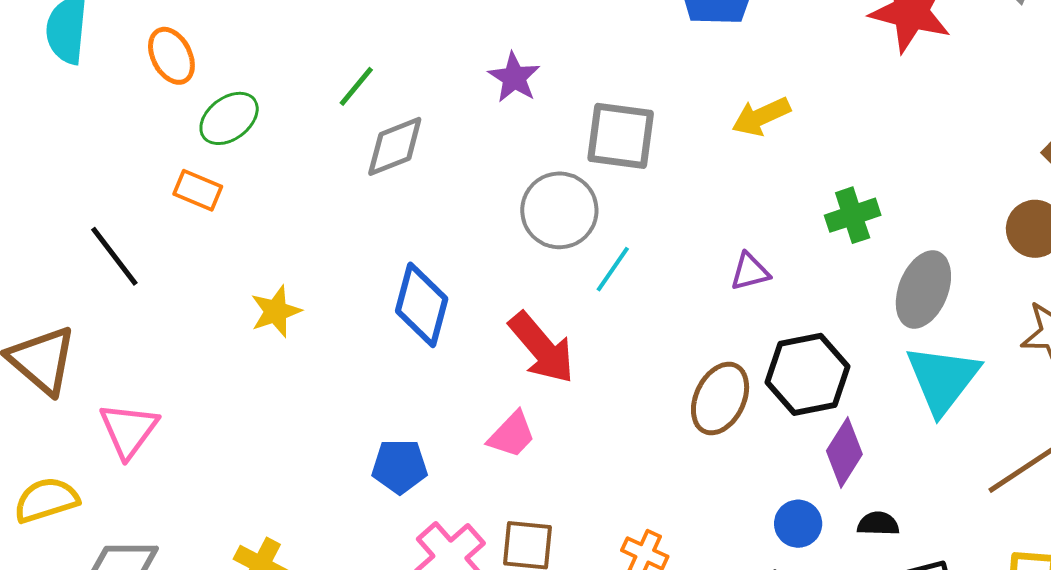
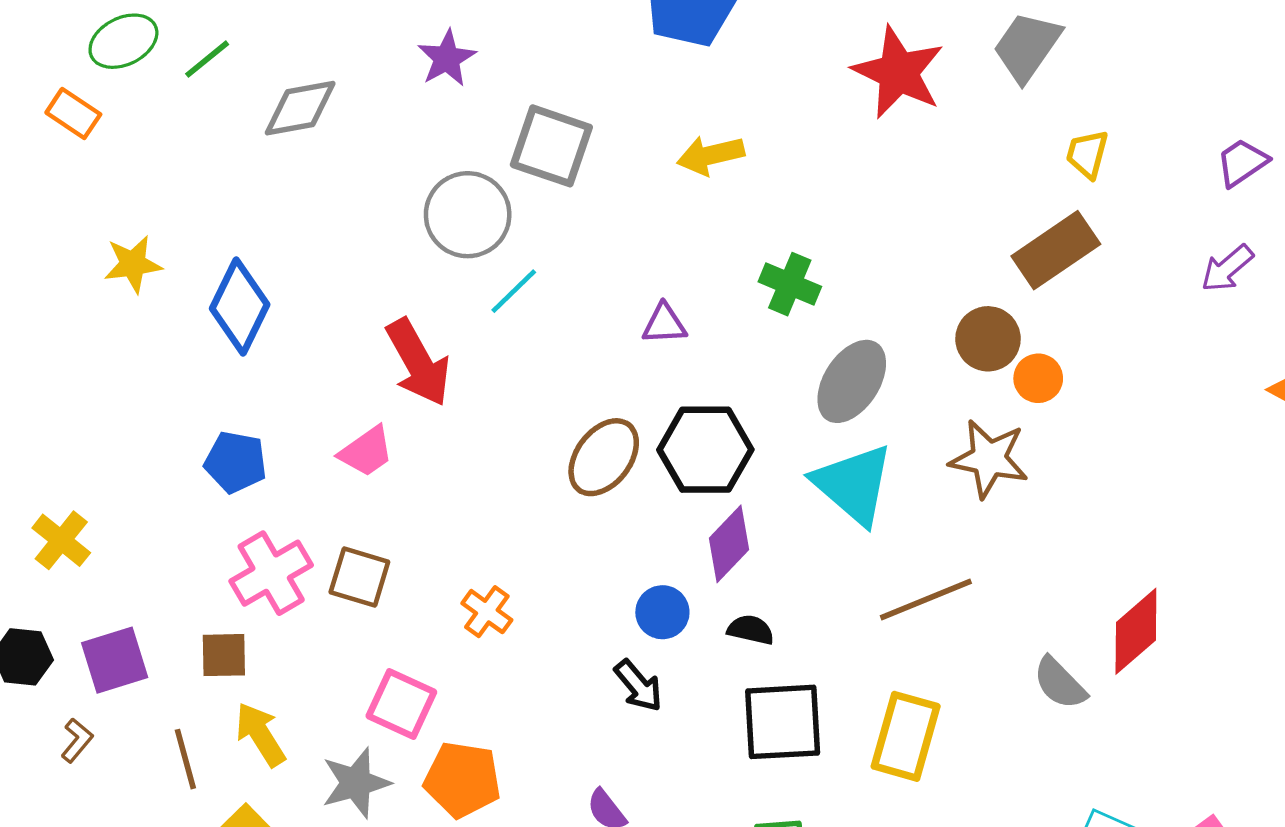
green line: (356, 86) -> (207, 59), moved
green cross: (853, 215) -> (790, 284), turned 30
blue diamond: (422, 305) -> (240, 306), moved
cyan triangle: (943, 379) -> (853, 484), turned -38

